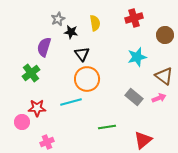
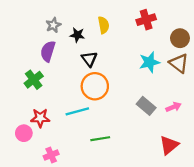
gray star: (58, 19) -> (53, 25), moved
brown triangle: (164, 76) -> (179, 63), moved
green line: (107, 127) -> (100, 139), moved
red triangle: (143, 140) -> (169, 145), moved

